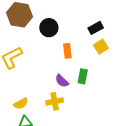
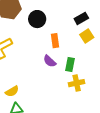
purple semicircle: (62, 81) -> (50, 61), moved
yellow cross: (55, 101) -> (77, 83), moved

